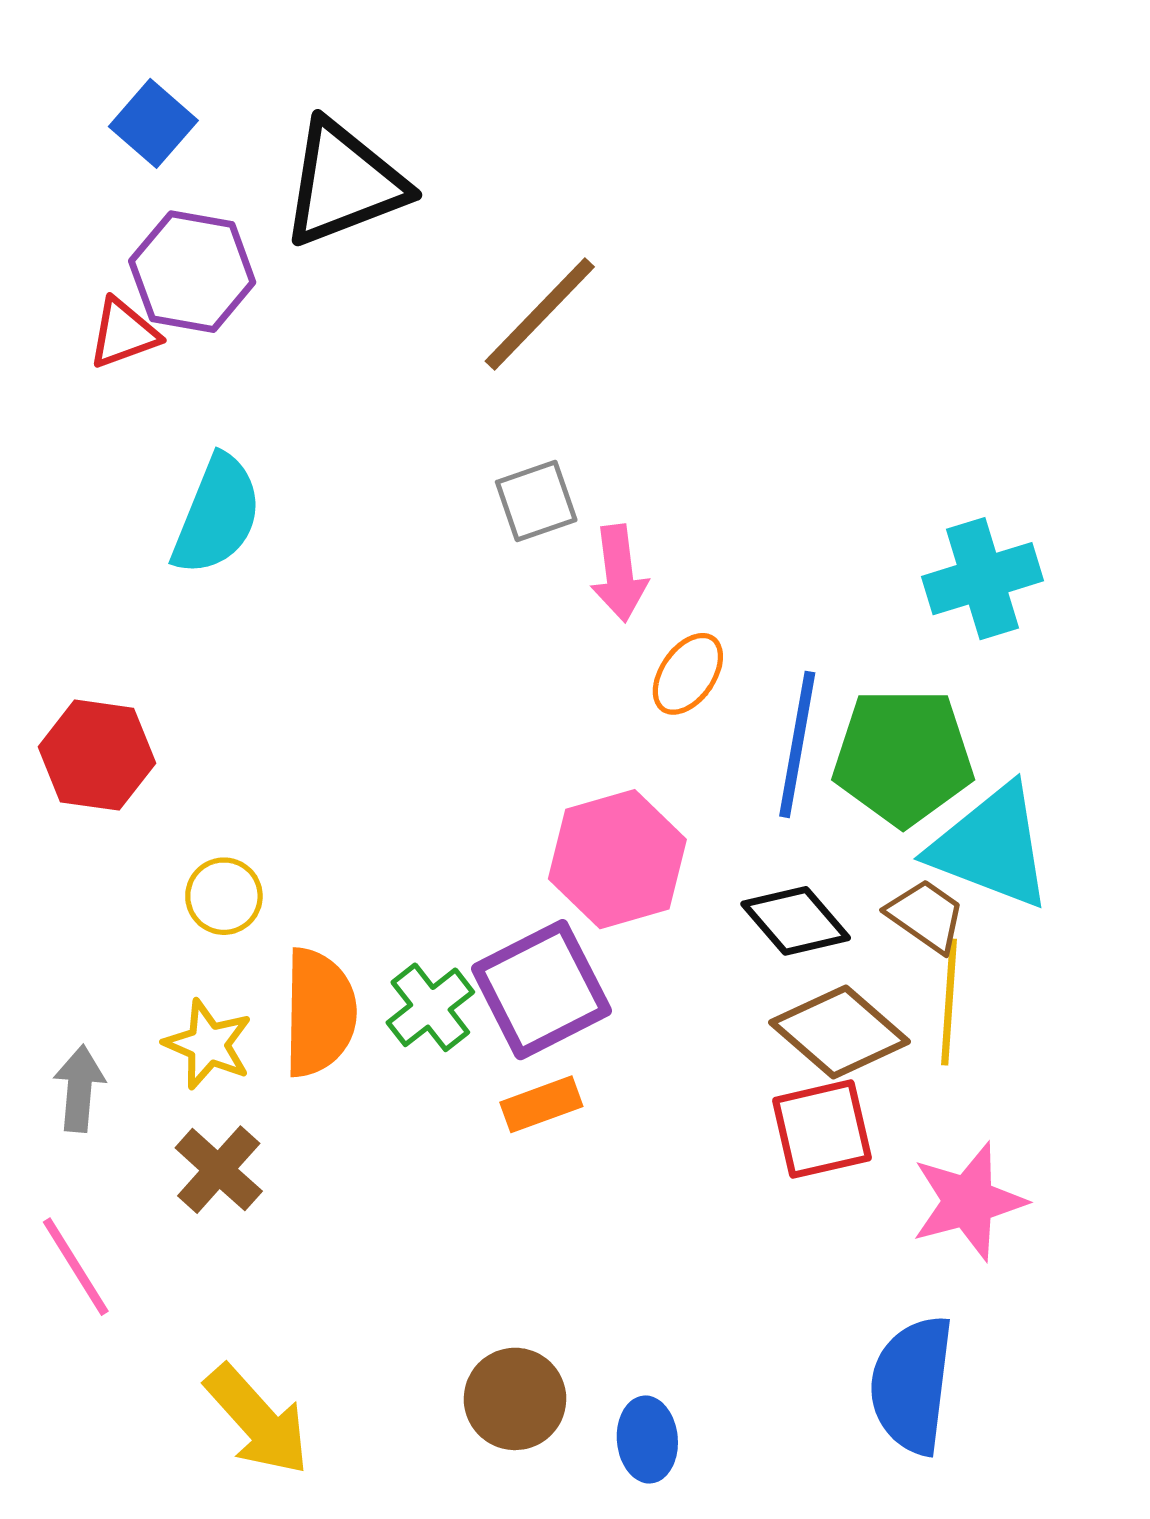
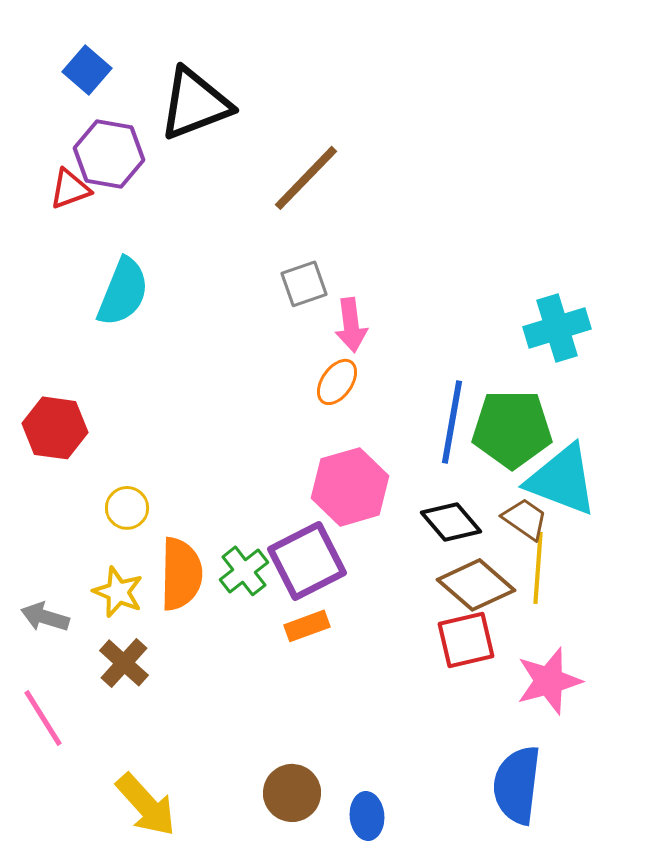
orange ellipse: (688, 674) -> (337, 382), moved
gray arrow: (79, 1088) -> (45, 617), turned -78

